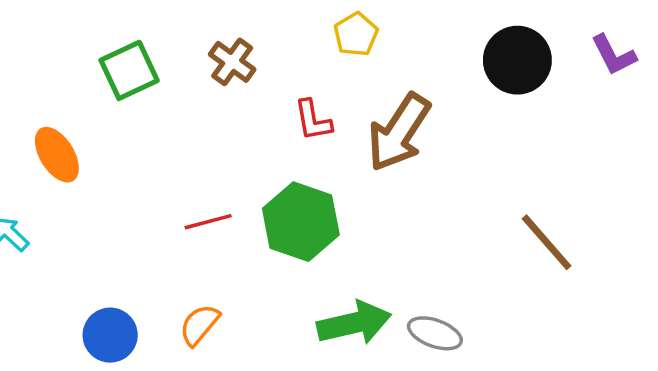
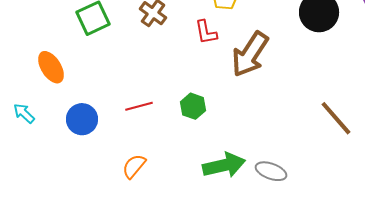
red L-shape: (313, 120) -> (206, 32), moved
green hexagon: (301, 222) -> (193, 106), size x0.6
blue circle: (110, 335) -> (82, 119), moved

